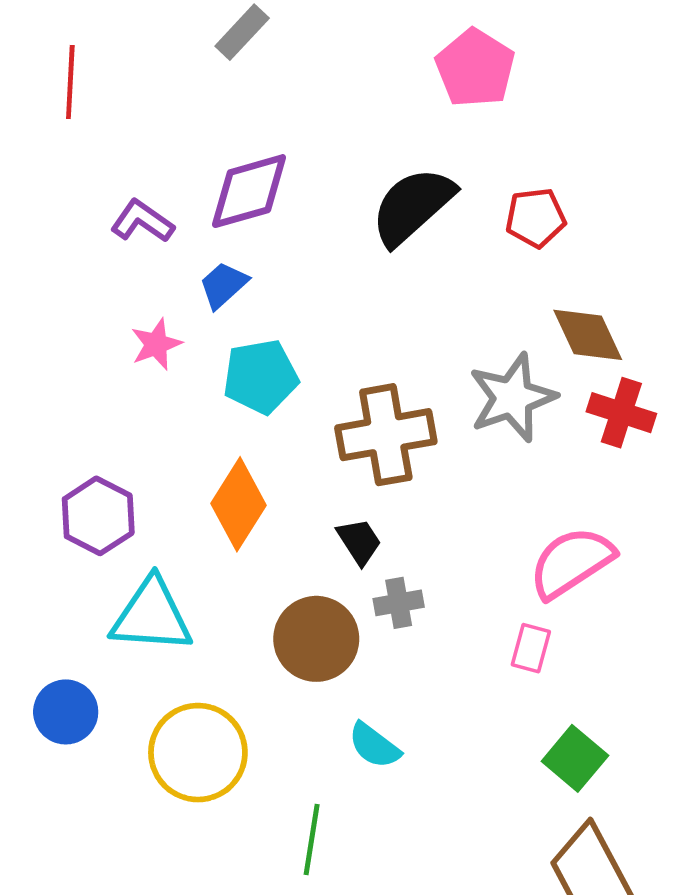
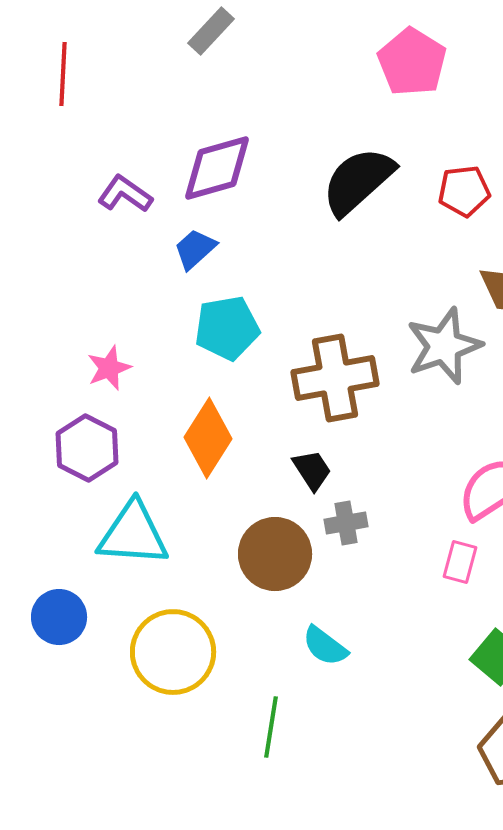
pink star: (156, 344) -> (109, 368), moved

